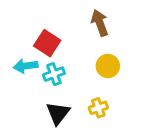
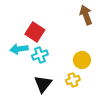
brown arrow: (100, 23) -> (86, 15), moved
yellow circle: (108, 66) -> (82, 60), moved

